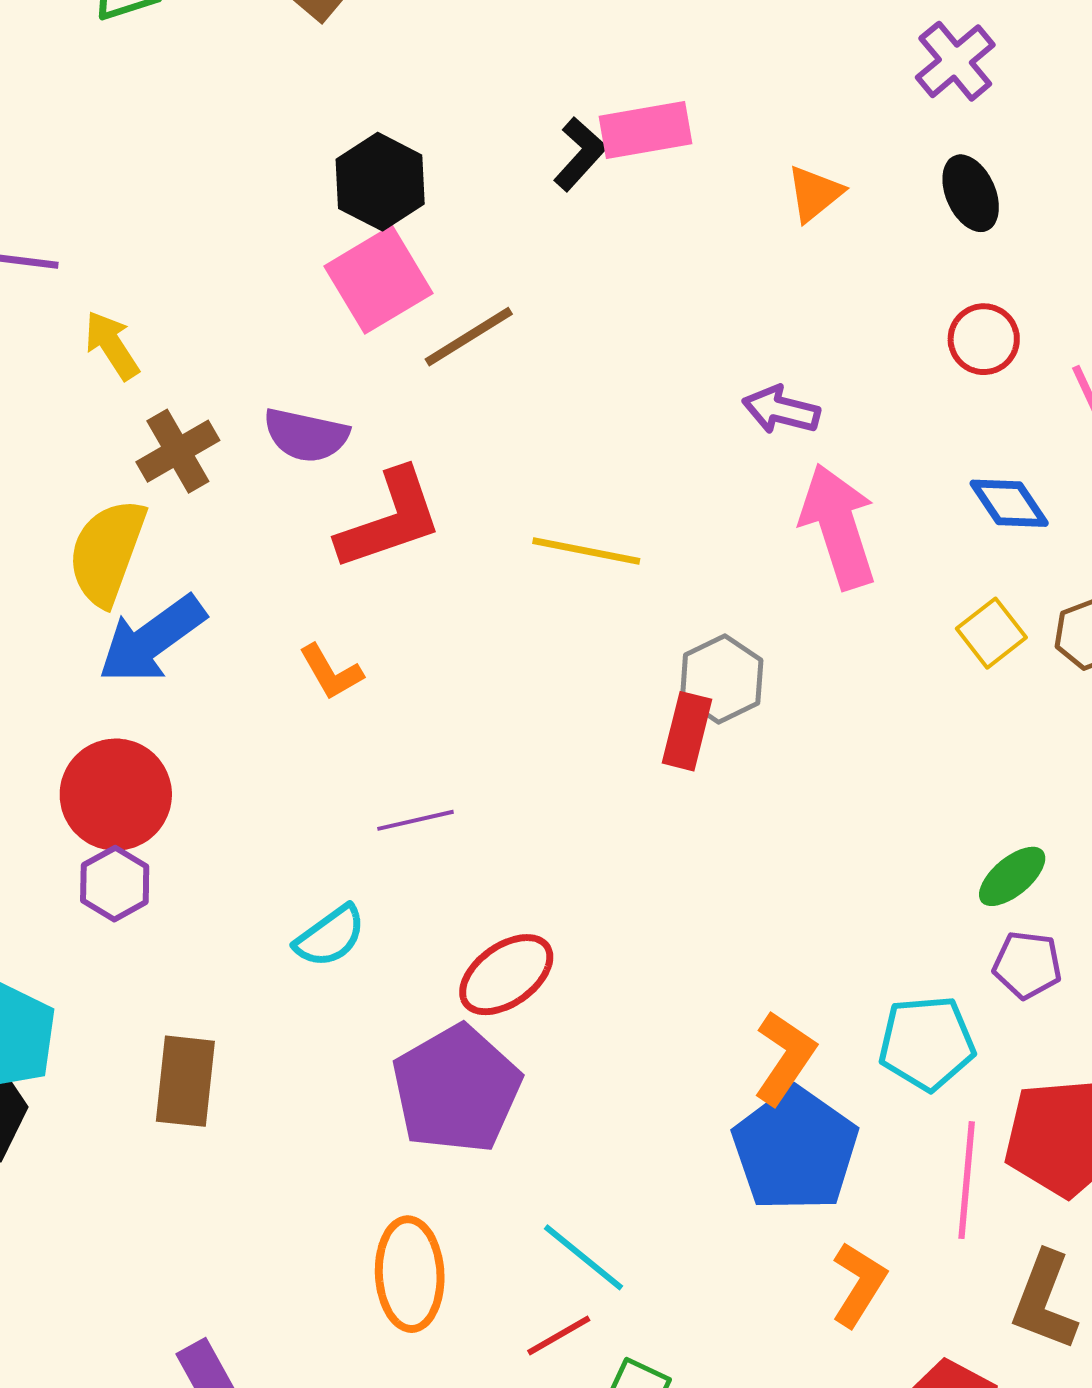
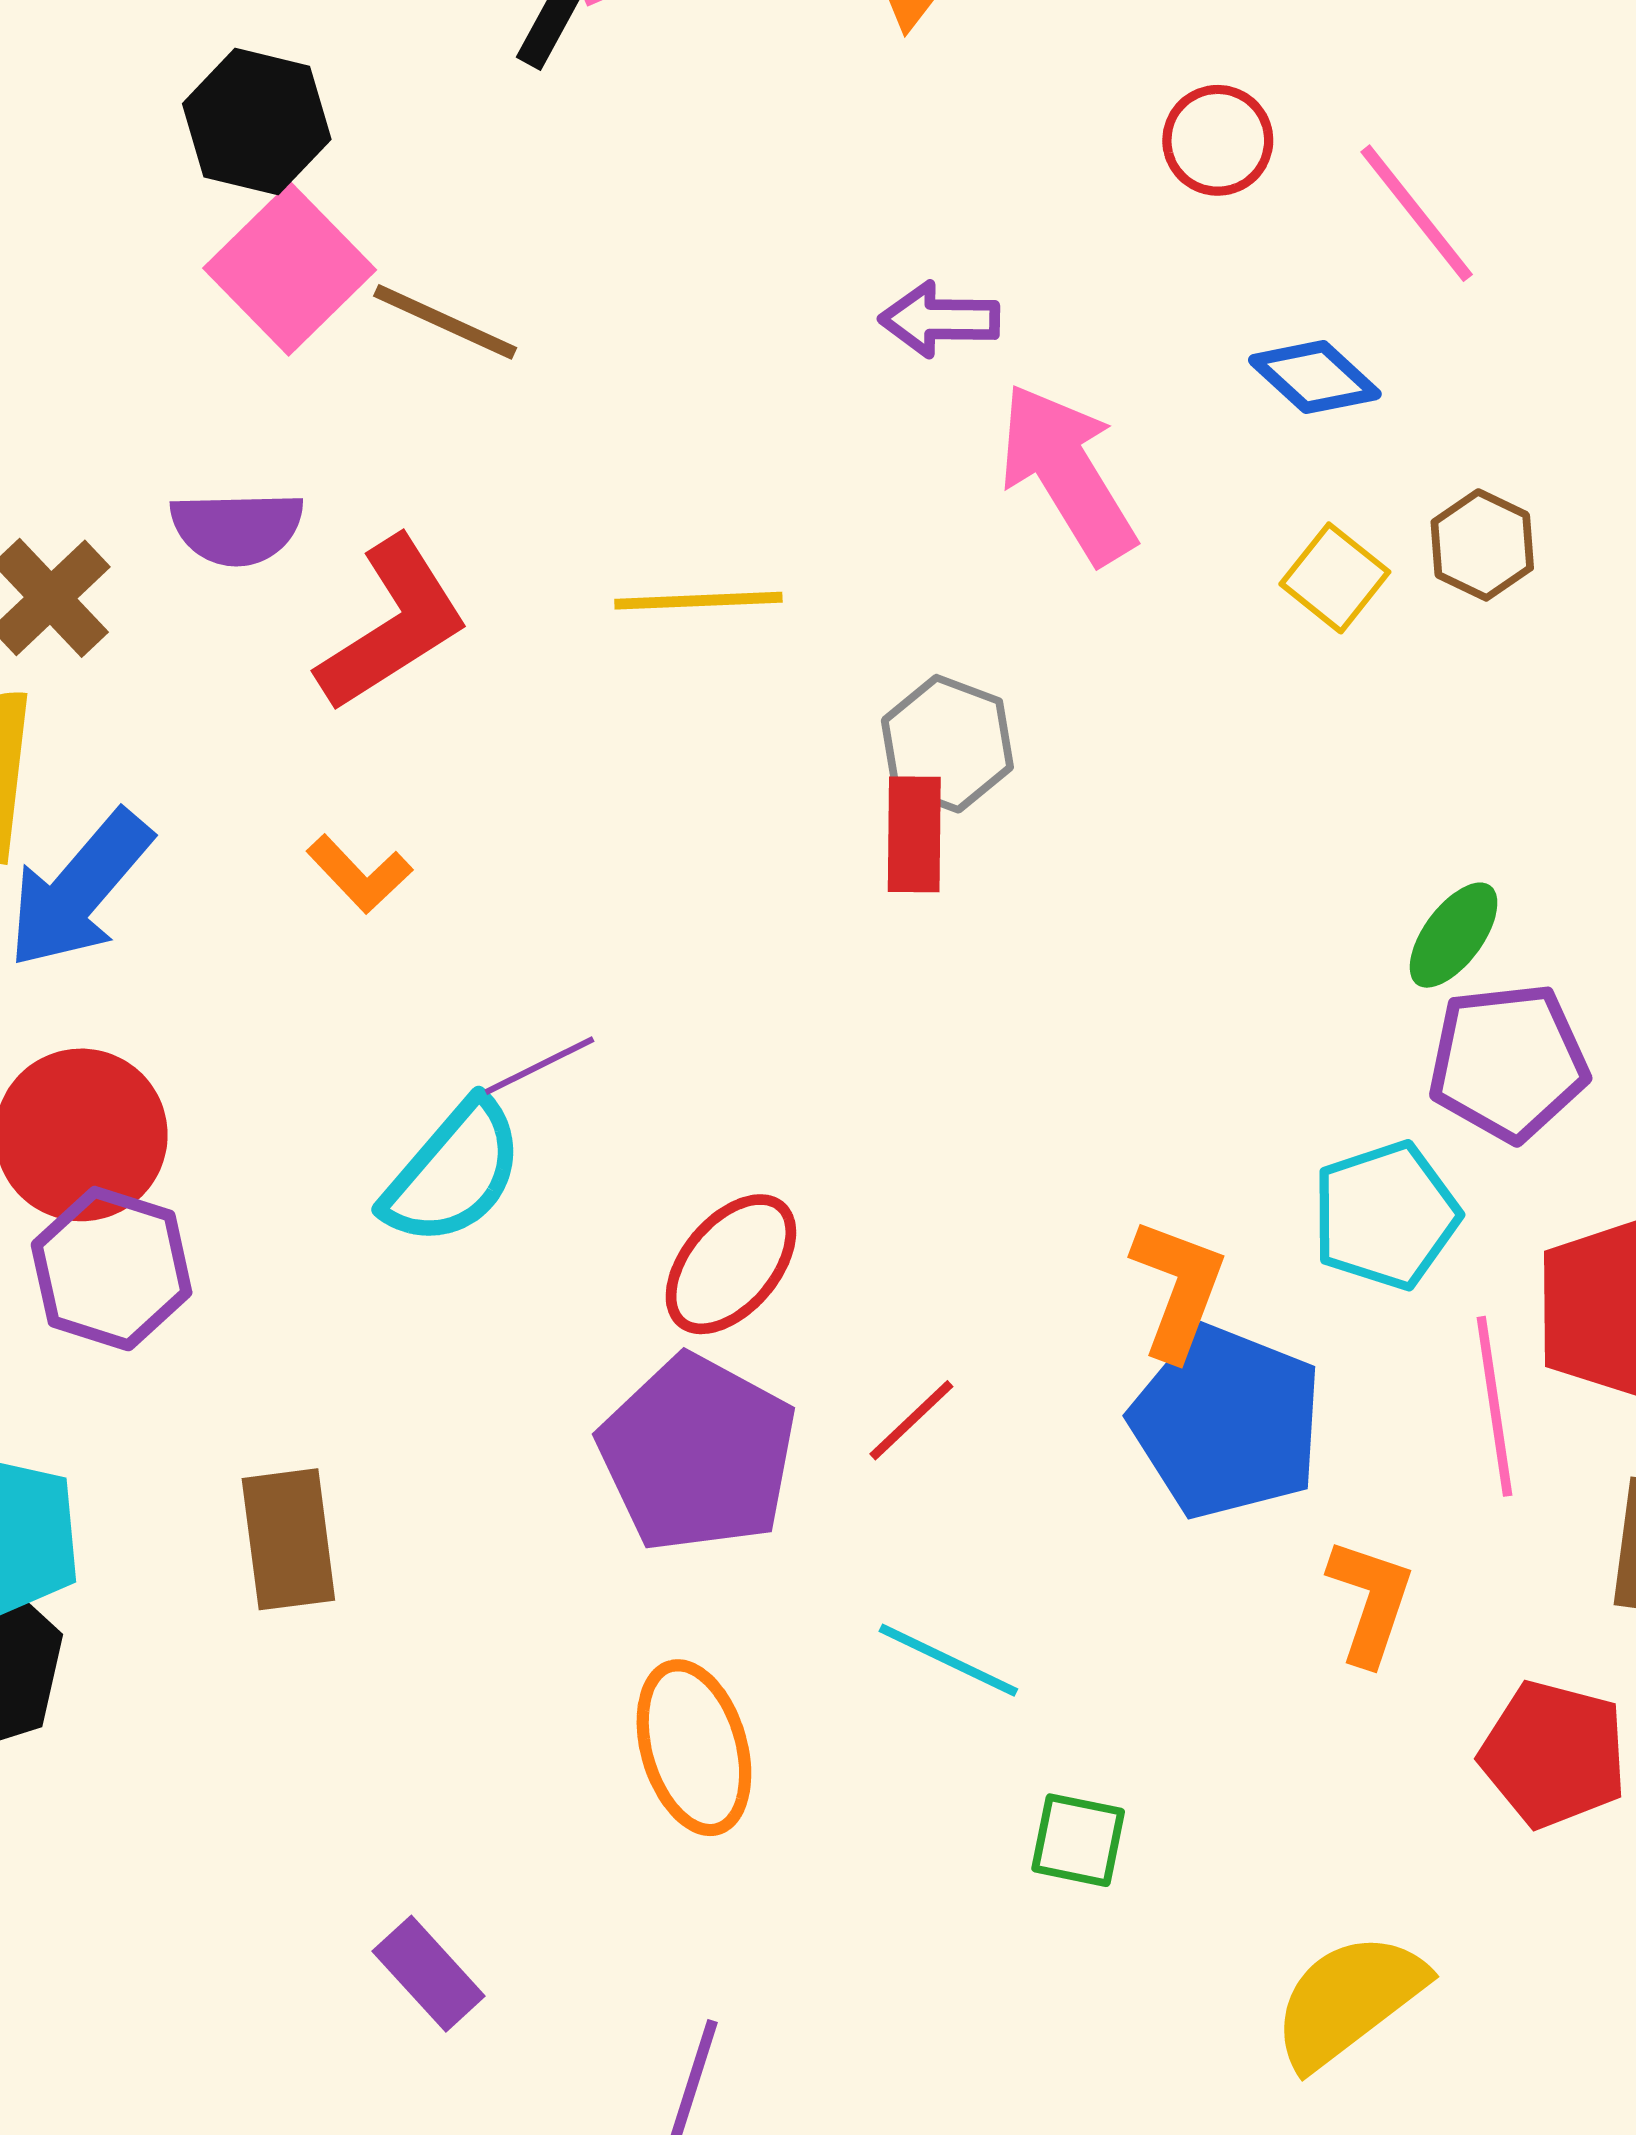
brown line: (469, 337) -> (445, 322), turned 70
purple hexagon: (115, 884) -> (112, 1269), size x1.4
cyan semicircle: (330, 936) -> (453, 1173), moved, size x1.4
purple pentagon: (1027, 965) -> (1508, 1062), size x1.5
red line: (559, 1335) -> (911, 1420), moved

